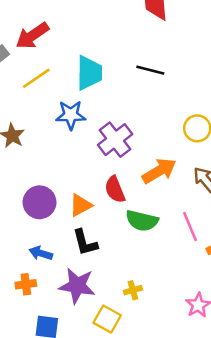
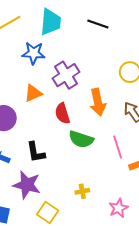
orange arrow: (159, 171) -> (98, 102), turned 104
orange triangle: (81, 205) -> (33, 93), moved
yellow cross: (133, 290) -> (82, 191), moved

